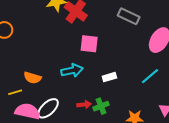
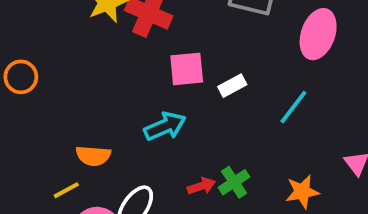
cyan line: (150, 76) -> (293, 107), moved
white rectangle: (109, 77) -> (232, 86), moved

